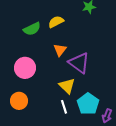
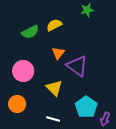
yellow triangle: (67, 86) -> (54, 88), moved
white line: (64, 107) -> (53, 119), moved, turned -56

